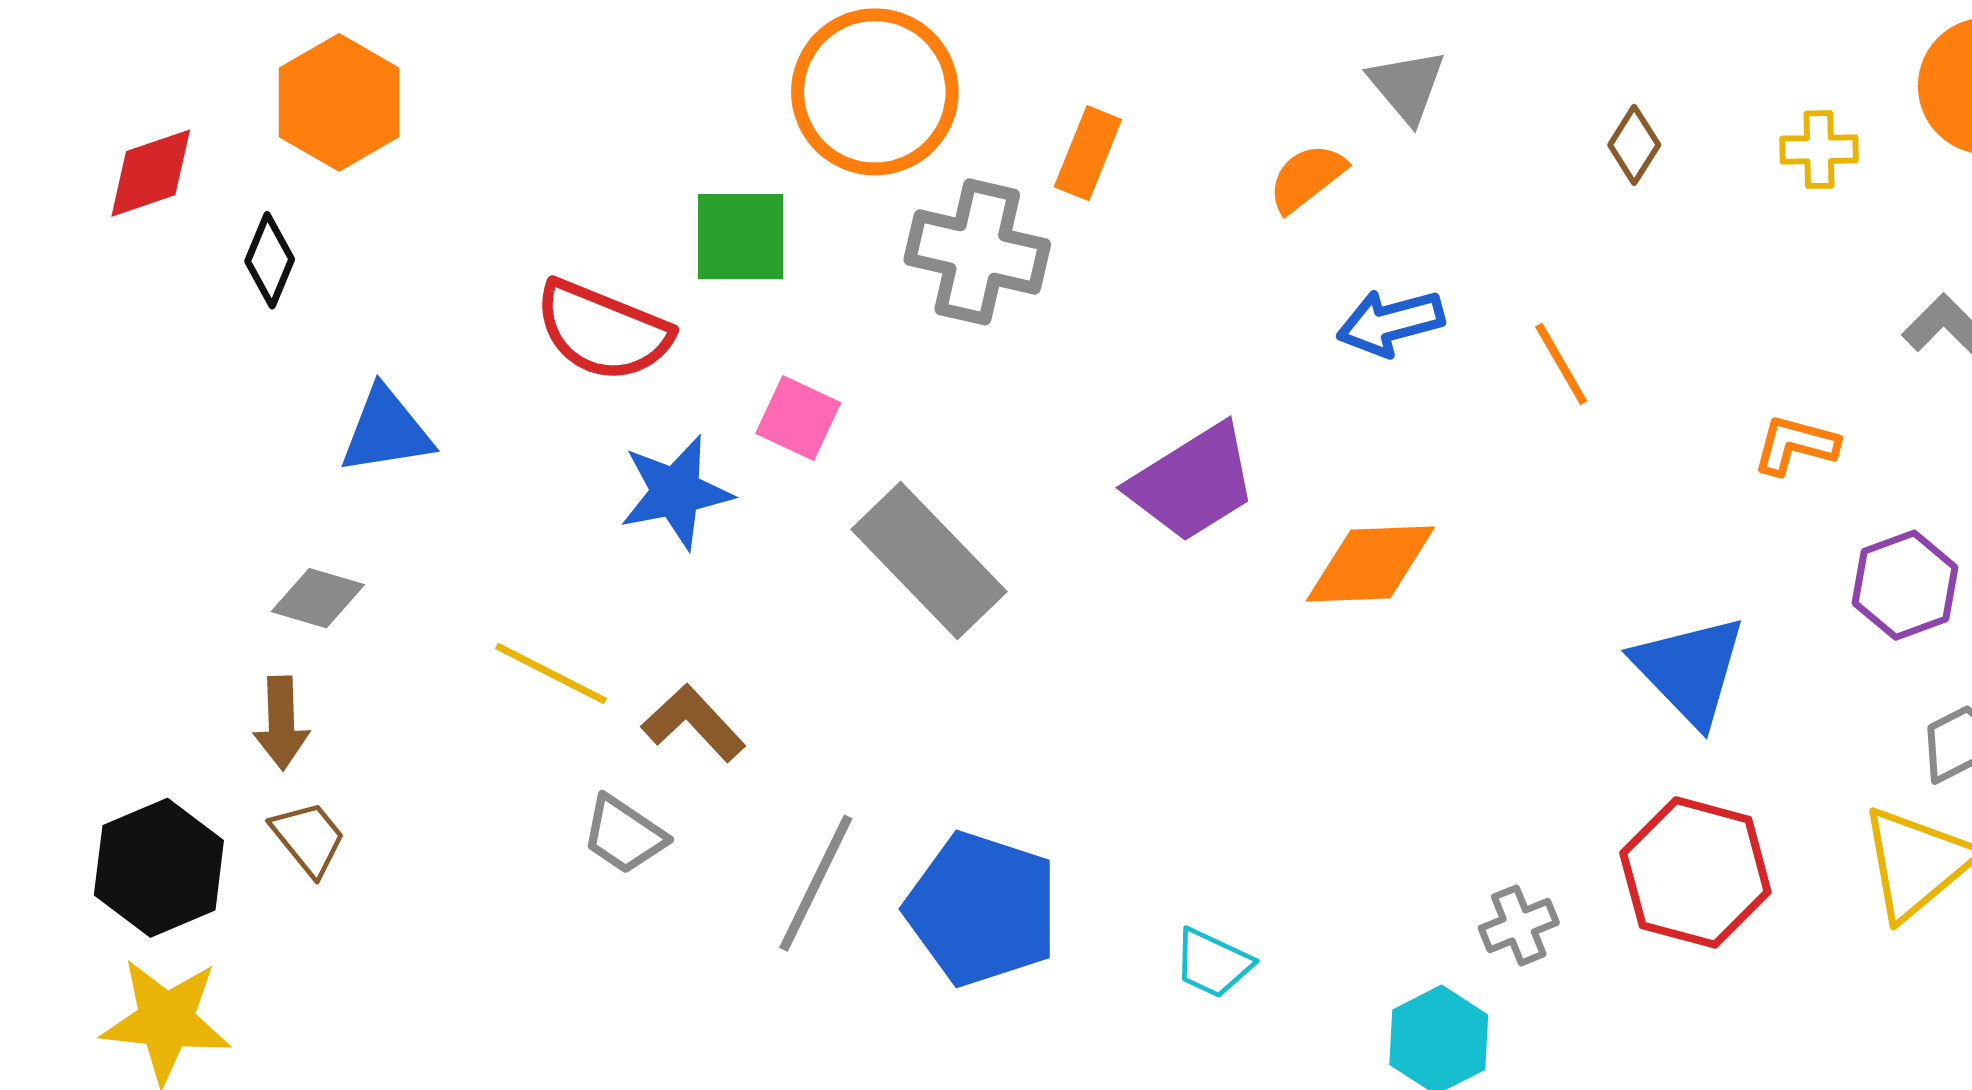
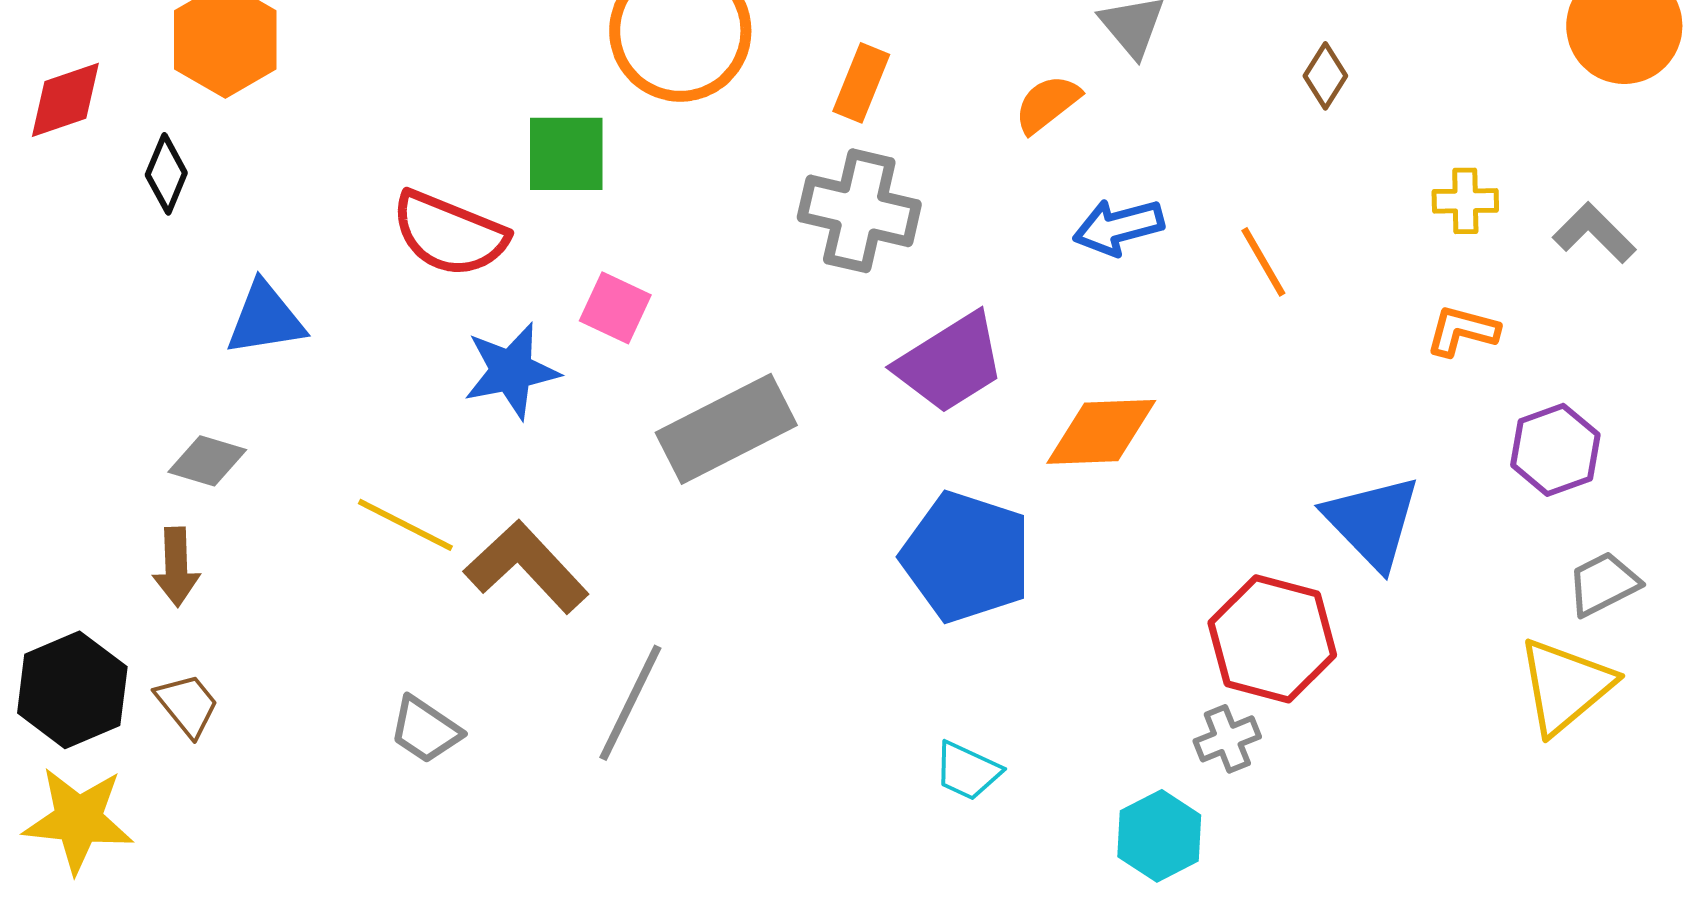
yellow cross: (1819, 150) -> (1465, 201), moved
gray cross: (977, 252) -> (859, 211), moved
gray rectangle: (929, 560) -> (726, 429), turned -73
brown L-shape: (693, 723) -> (526, 567), size x1.4
gray trapezoid: (624, 835) -> (425, 730), moved
brown trapezoid: (308, 838) -> (187, 705), moved
red hexagon: (1695, 872) -> (1272, 639), moved
blue pentagon: (982, 909) -> (966, 557), moved

